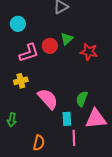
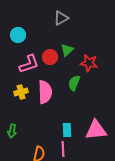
pink semicircle: (48, 99) -> (45, 92), moved, turned 40
green semicircle: (82, 99) -> (74, 83), moved
pink line: (74, 138) -> (63, 149), moved

